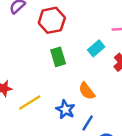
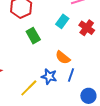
yellow line: (30, 102) -> (29, 88), moved
blue line: (88, 123) -> (71, 75), moved

